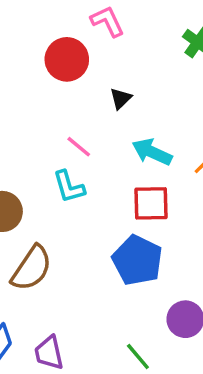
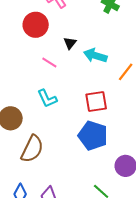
pink line: (79, 147) -> (49, 62), moved
cyan arrow: (152, 152) -> (95, 56), moved

